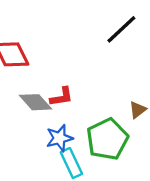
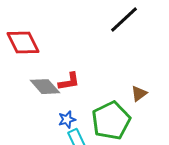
blue star: (59, 138) -> (67, 120), size x0.7

